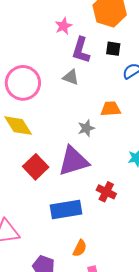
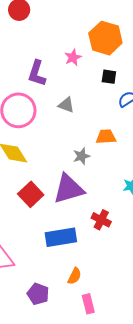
pink star: (63, 26) -> (73, 57), moved
purple L-shape: (81, 50) -> (37, 73), moved

